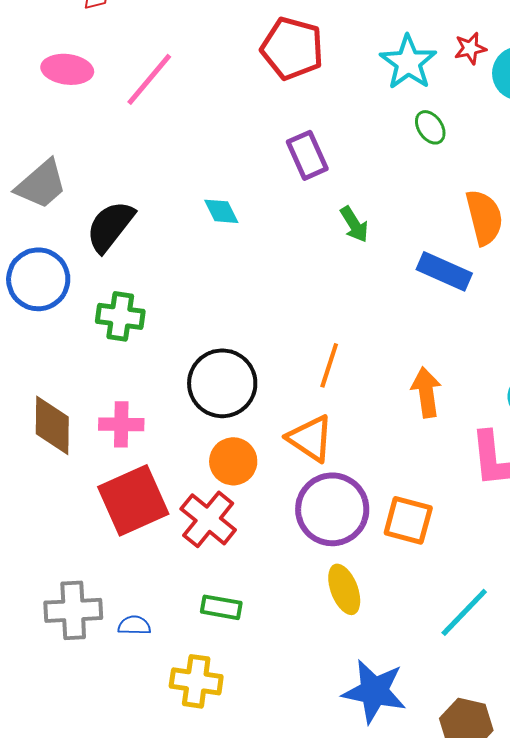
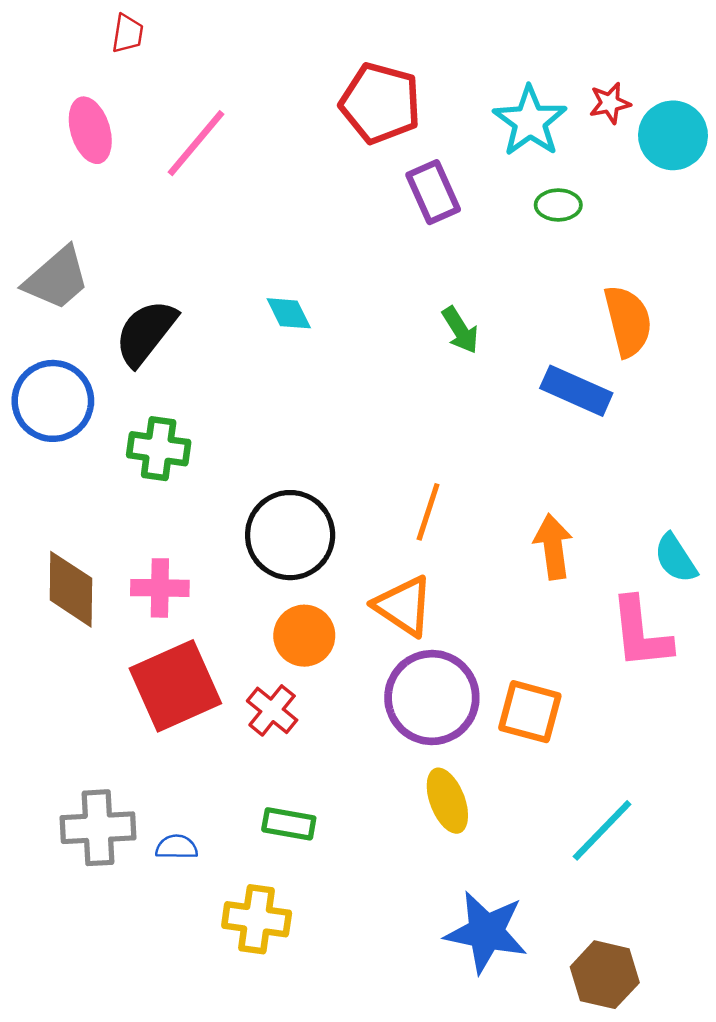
pink ellipse: (67, 69) -> (90, 130), turned 66
green ellipse: (430, 127) -> (558, 205), turned -56
purple rectangle: (307, 155) -> (433, 192), moved
red cross: (208, 519) -> (272, 710), size x0.7

